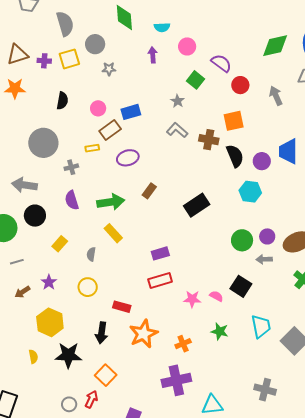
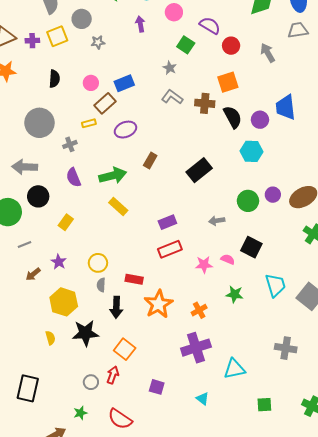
gray semicircle: (91, 254) -> (101, 285), moved
gray arrow: (264, 259) -> (217, 221), moved

